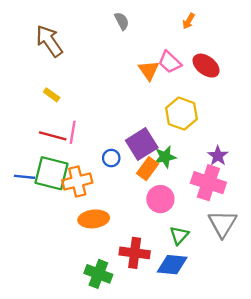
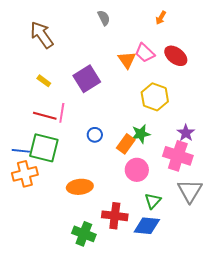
purple square: (142, 144) -> (87, 79), moved
orange cross: (77, 181) -> (25, 174), moved

